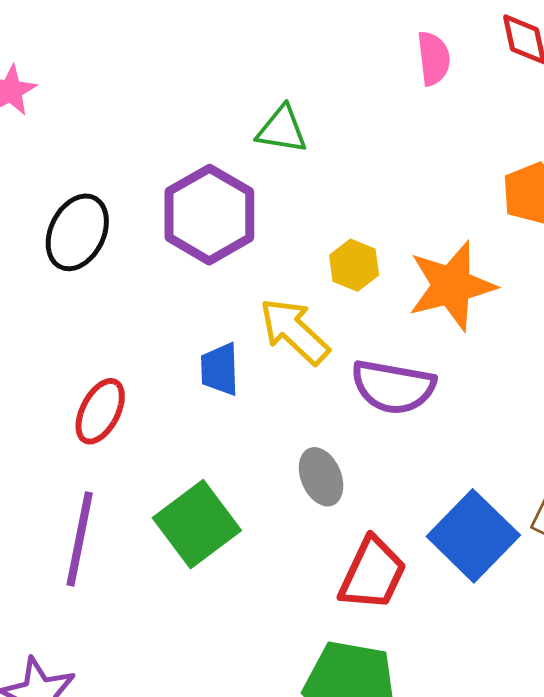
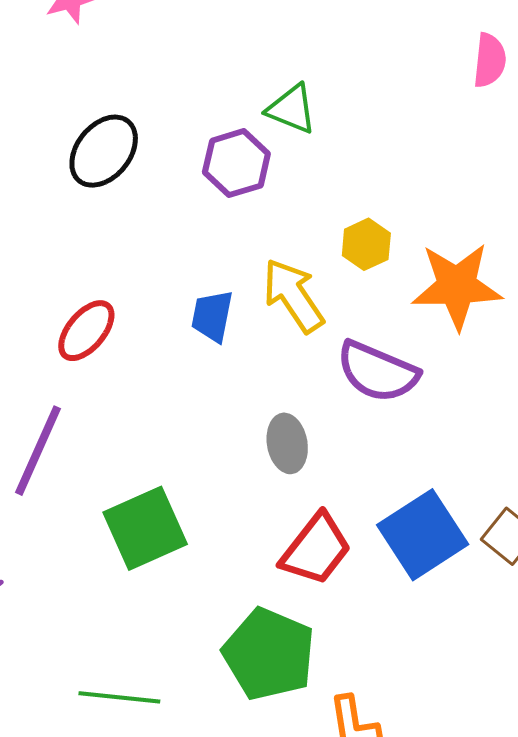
green triangle: (282, 130) -> (292, 109), moved
purple hexagon: (209, 215) -> (236, 163), size x0.7
green square: (197, 524) -> (145, 528), moved

